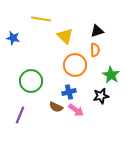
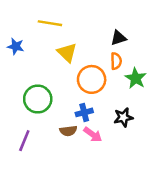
yellow triangle: (65, 36) -> (67, 53), moved
green star: (111, 75) -> (136, 78), moved
brown semicircle: (56, 107) -> (68, 131), turned -32

